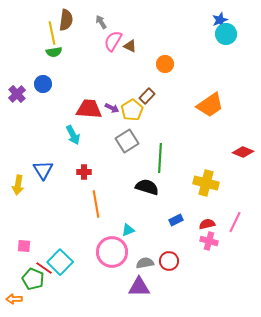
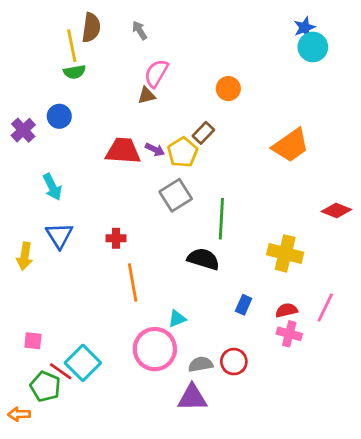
pink semicircle: (113, 41) -> (156, 73), moved
brown triangle: (130, 46) -> (147, 95), moved, turned -40
cyan arrow: (73, 135) -> (52, 187), moved
blue rectangle: (176, 220) -> (244, 305), turned -40

